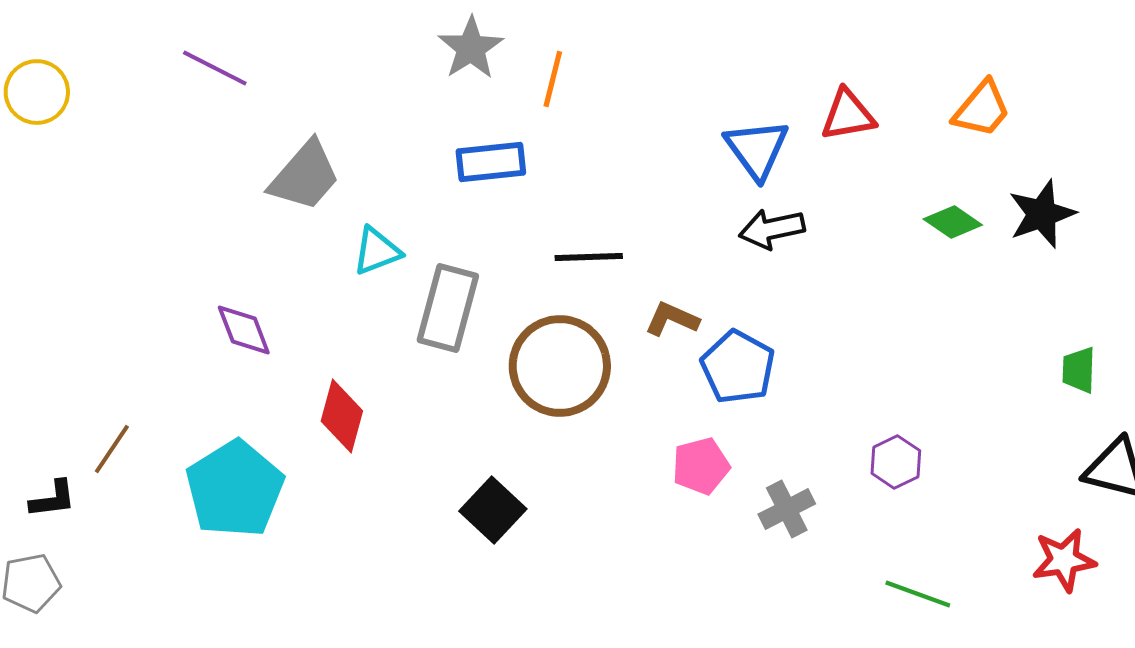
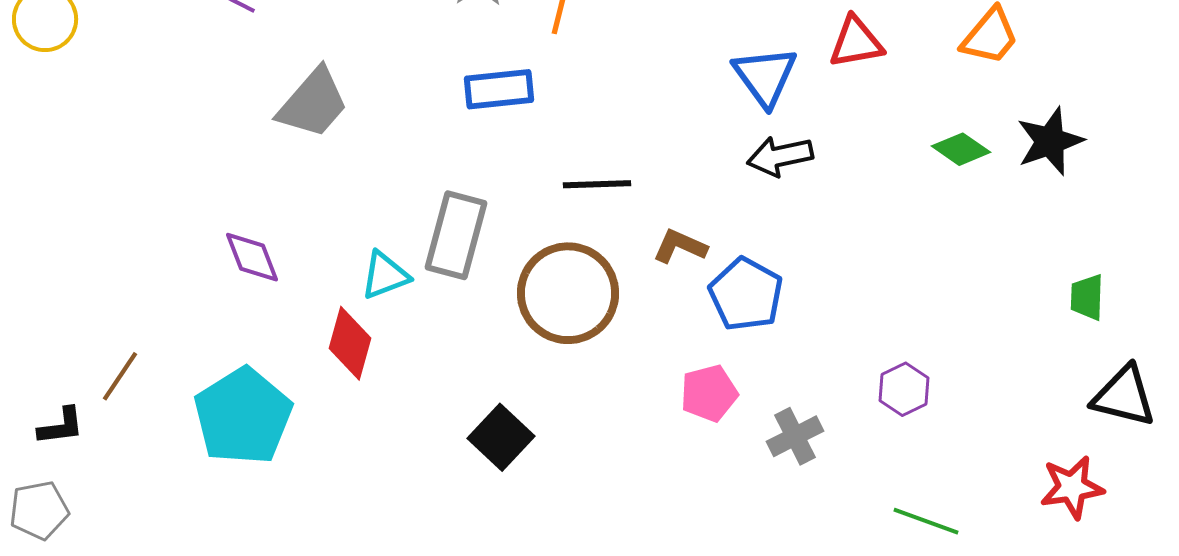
cyan triangle: (377, 251) -> (385, 275), moved

